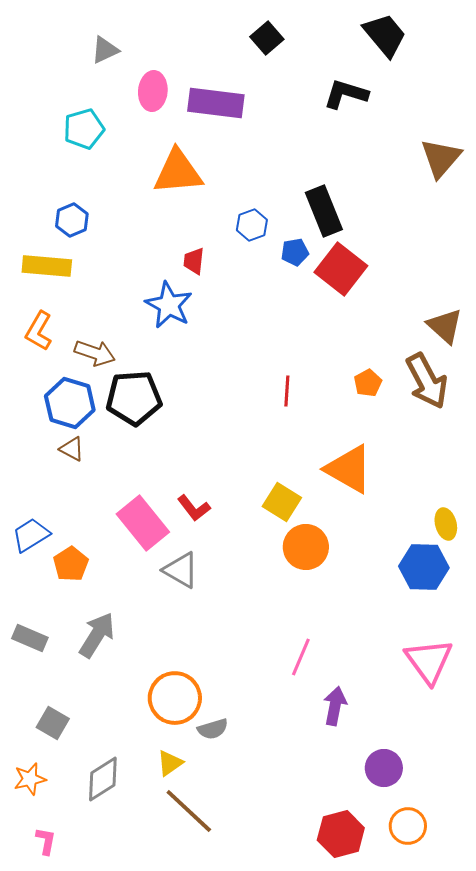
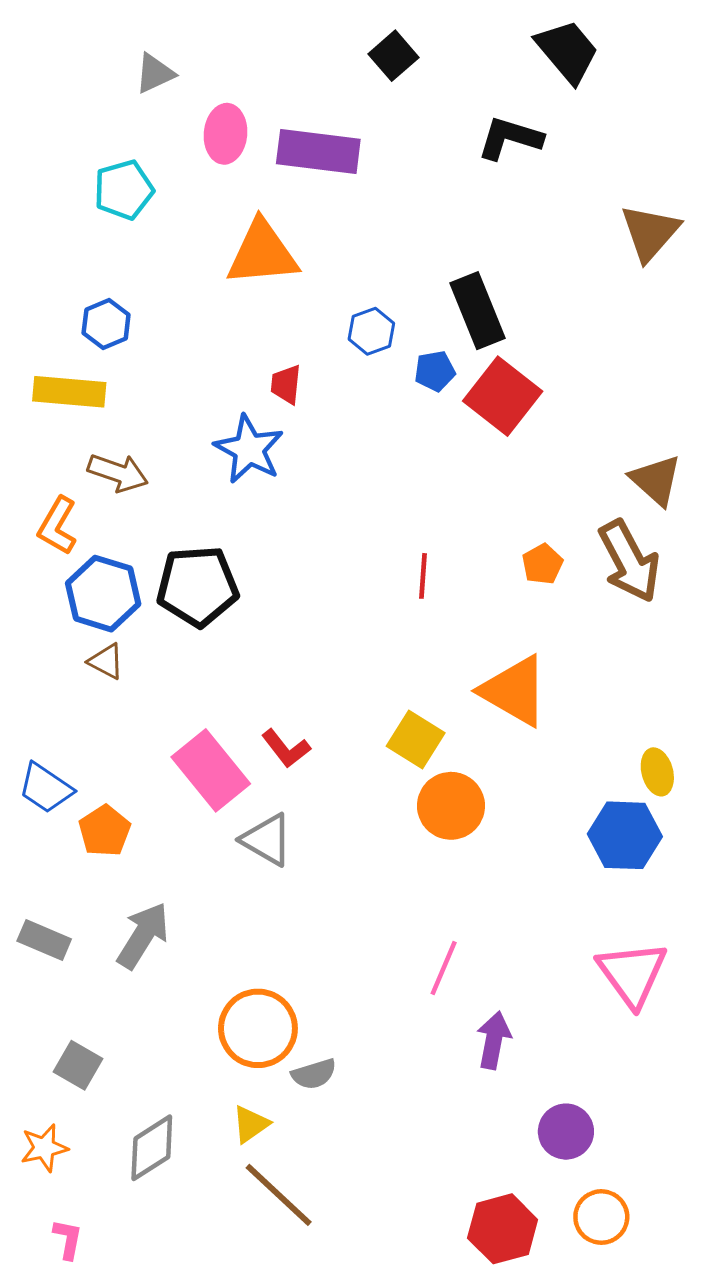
orange L-shape: (39, 331) -> (57, 526), moved
brown arrow: (95, 353) -> (118, 473), moved
blue trapezoid: (31, 535) -> (46, 788), turned -114

